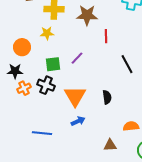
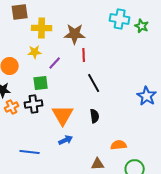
red line: (106, 36) -> (84, 55), moved
purple line: (77, 58) -> (55, 63), moved
black line: (127, 64) -> (94, 83), moved
black cross: (46, 85) -> (34, 104), turned -30

